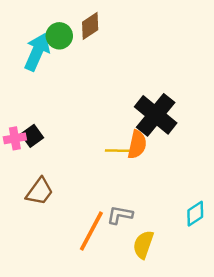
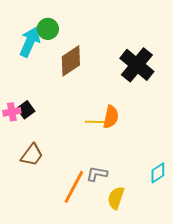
brown diamond: (90, 26) -> (71, 61), moved, size x1.4
black cross: (156, 115) -> (137, 65), moved

